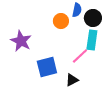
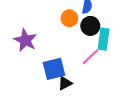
black circle: (93, 18) -> (90, 26), moved
black triangle: (72, 80) -> (65, 83), moved

